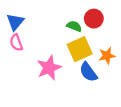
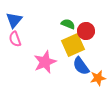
red circle: (94, 19) -> (86, 31), moved
orange star: (107, 56) -> (98, 78), moved

